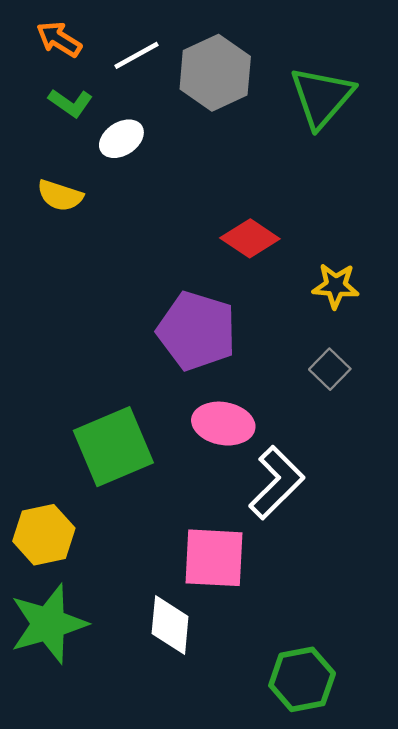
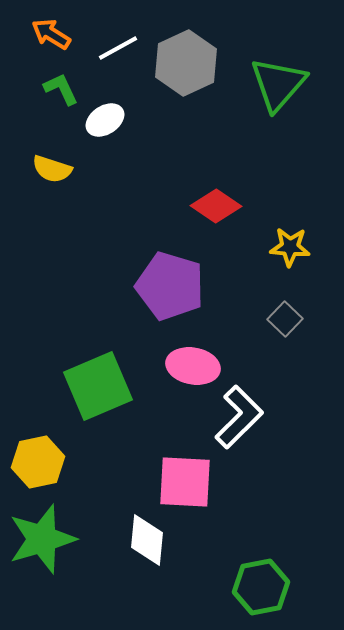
green L-shape: (70, 103) -> (61, 89), turned -150

